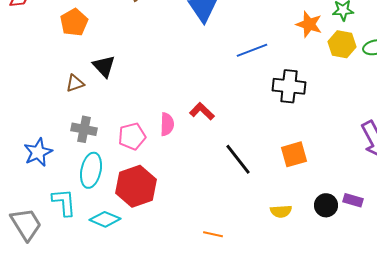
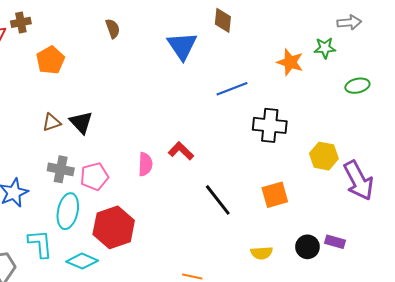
yellow hexagon: (342, 44) -> (324, 156), moved
black triangle: (104, 66) -> (81, 122), moved
pink pentagon: (132, 136) -> (94, 176), moved

